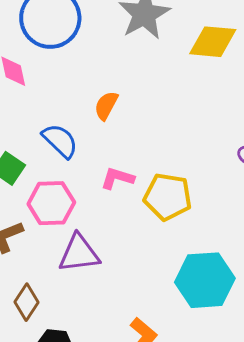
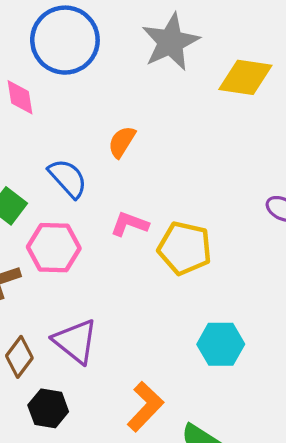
purple triangle: (79, 253) -> (75, 341), moved, turned 42
cyan hexagon: (205, 280) -> (221, 344), size x0.7

